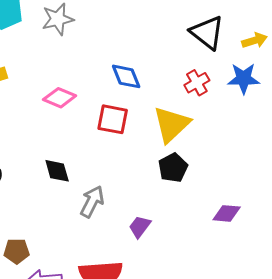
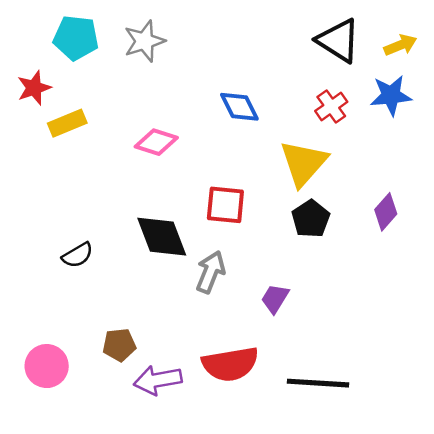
red square: (113, 119) -> (225, 205), moved
black diamond: (57, 171) -> (162, 237), size x1.5
purple diamond: (227, 213) -> (386, 212), moved, turned -48

